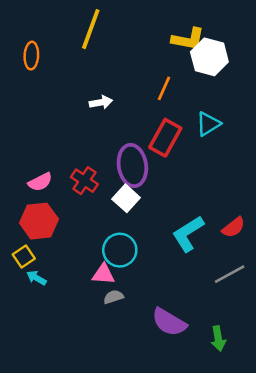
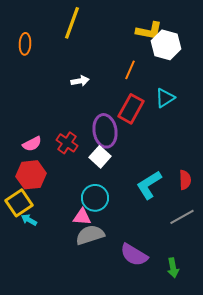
red semicircle: (233, 227) -> (185, 180), turned -54
yellow square: (24, 256) -> (19, 203), size x1.5
gray semicircle: (113, 297) -> (90, 235), size x1.8

